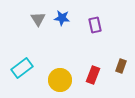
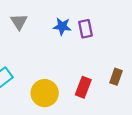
blue star: (62, 18) -> (62, 26), moved

